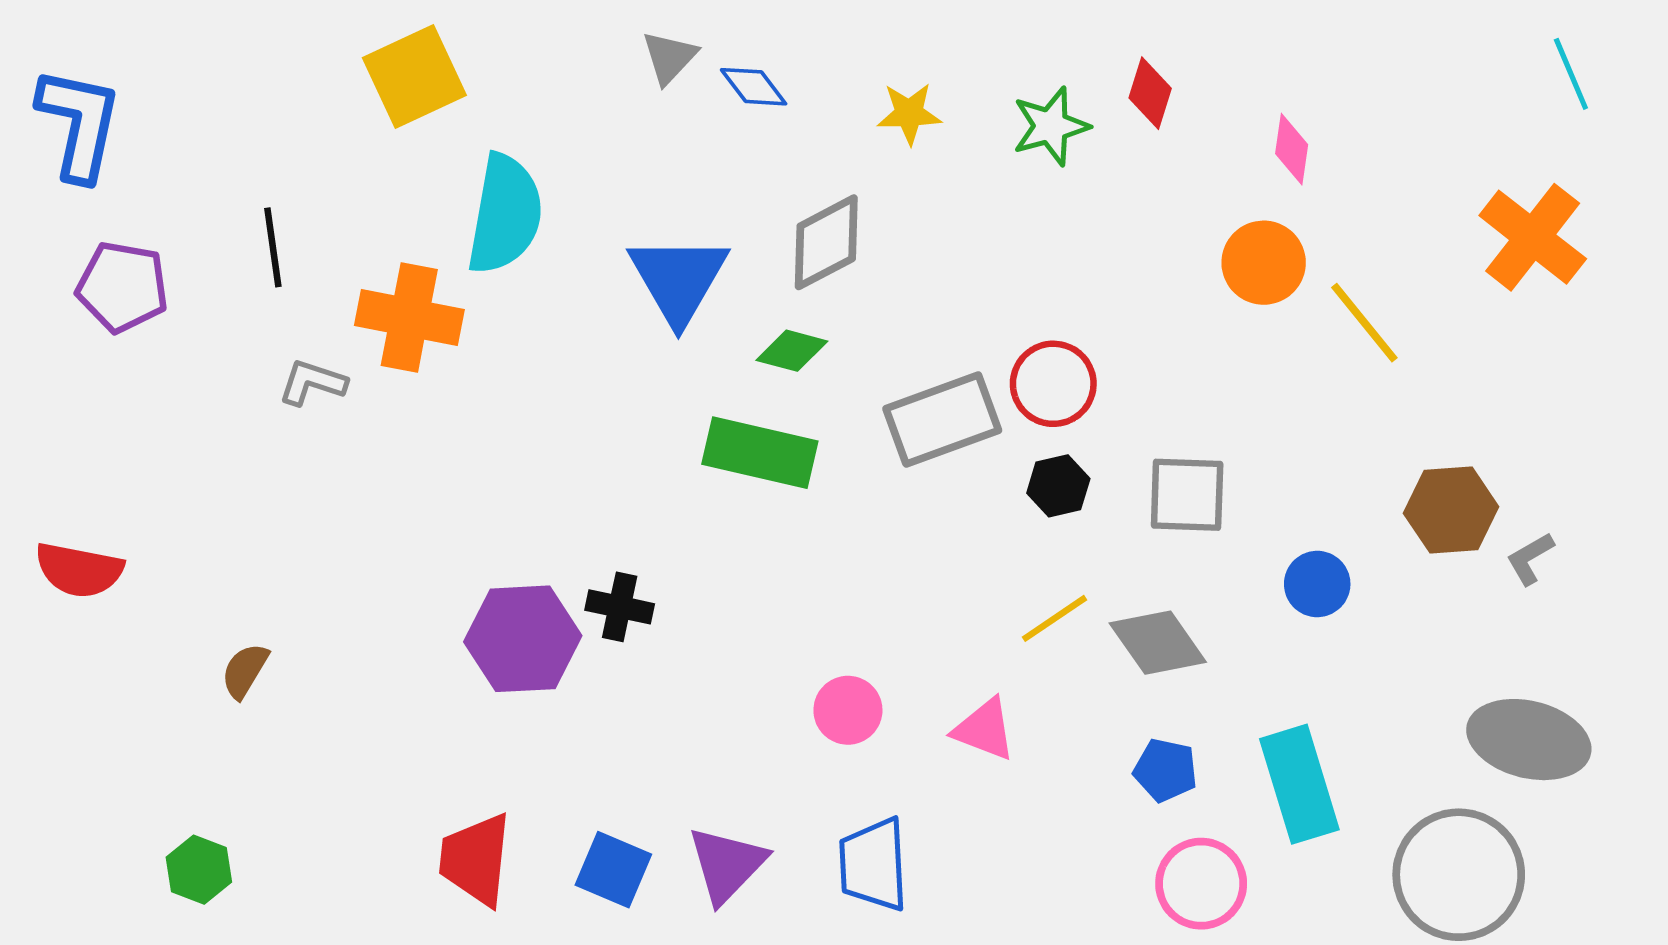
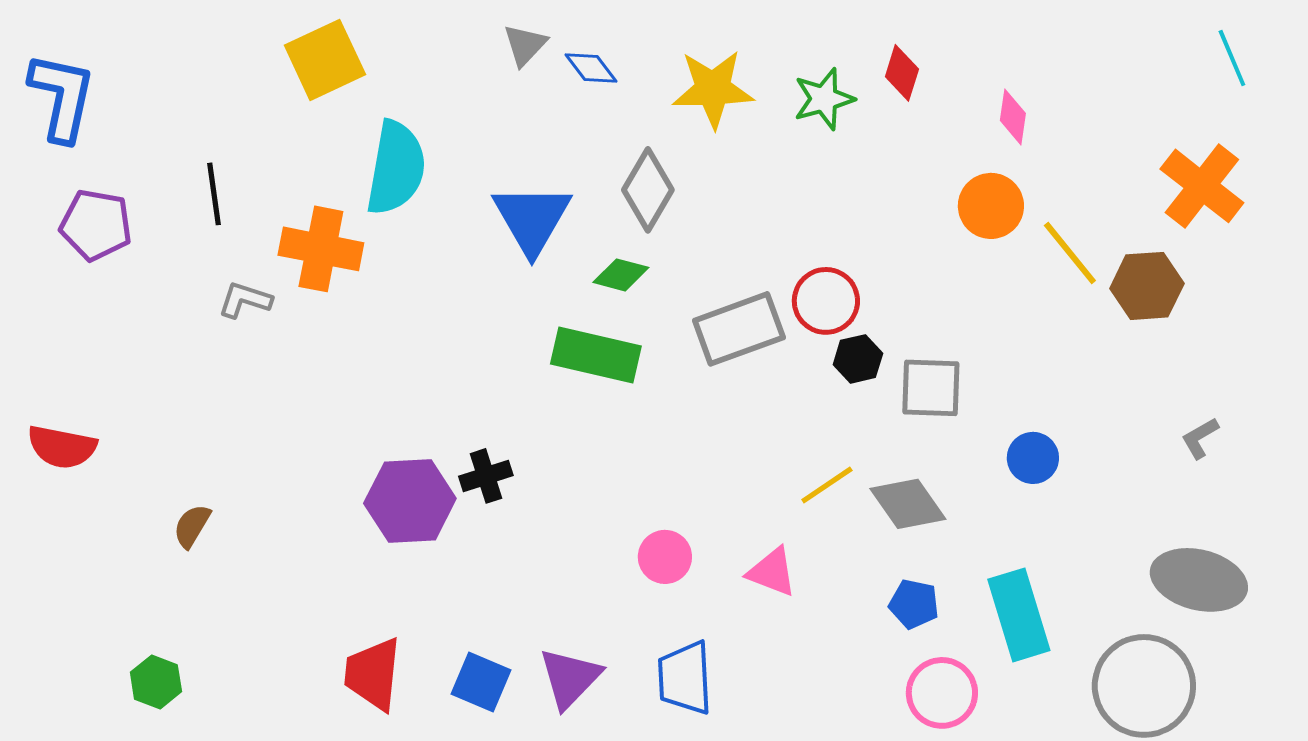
yellow star: (909, 113) -> (713, 89), size x1.6
gray diamond: (826, 242) -> (648, 190), turned -32
black hexagon: (1058, 486) -> (858, 359), moved
brown hexagon: (1451, 510) -> (1147, 286), moved
black cross: (620, 607) -> (486, 476), turned -30

